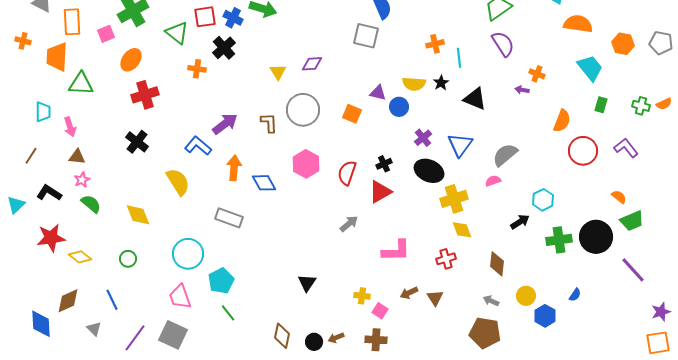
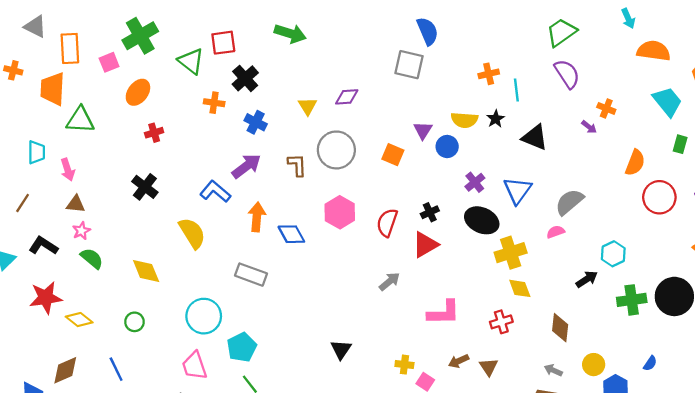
blue cross: (233, 18) -> (256, 122), moved
purple arrow: (522, 90) -> (589, 127), turned -152
purple triangle: (378, 93) -> (423, 130), turned 48
red cross: (145, 95) -> (154, 133), size x0.6

